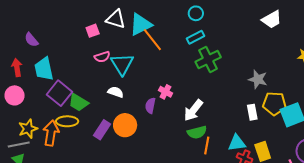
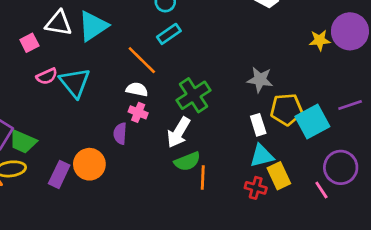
orange line: (152, 40) -> (142, 60), moved
green cross: (208, 59) -> (194, 95), moved
white semicircle: (116, 92) -> (137, 89), moved
cyan triangle: (237, 143) -> (262, 156), moved

